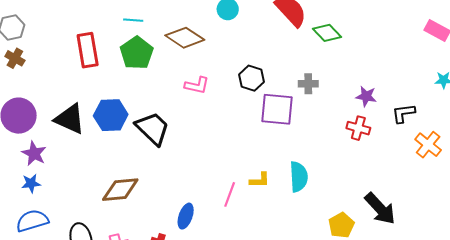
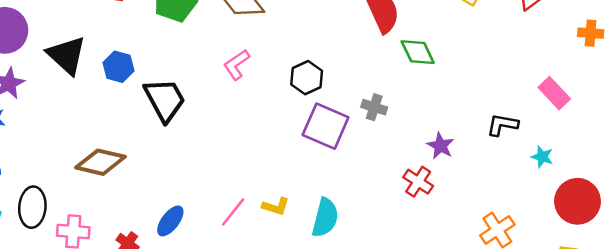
pink L-shape: (197, 85) -> (237, 65), turned 115
black L-shape: (404, 113) -> (502, 125), moved
blue hexagon: (111, 115) -> (119, 67), size x0.7

